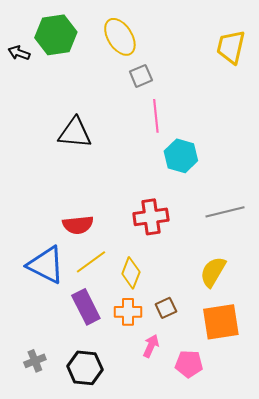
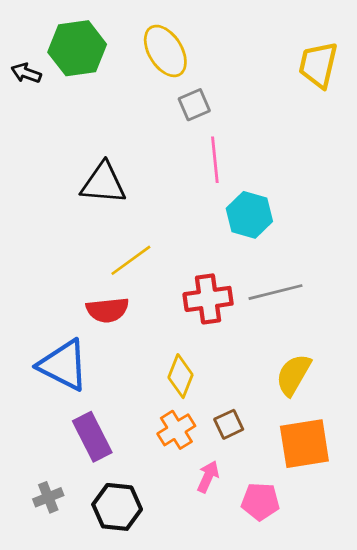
gray line: (225, 212) -> (276, 292), moved
yellow line: (91, 262) -> (131, 260), moved
purple rectangle: (86, 307) -> (92, 437), moved
orange cross: (128, 312) -> (176, 430), turned -32

